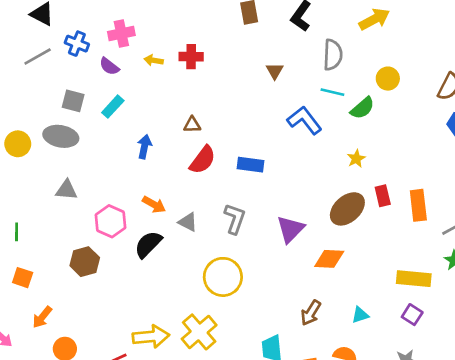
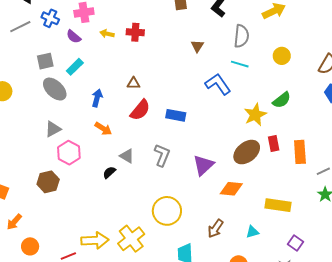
gray square: (73, 101) -> (45, 61), turned -30
green semicircle: (362, 108) -> (282, 100), moved
gray ellipse: (61, 136) -> (55, 89), moved, turned 30
yellow star: (356, 159) -> (255, 115), size x1.6
gray triangle: (66, 190) -> (53, 129), moved, turned -36
orange arrow: (154, 204) -> (103, 129), moved
black semicircle: (148, 244) -> (109, 172), moved, size x0.6
yellow circle: (223, 277) -> (167, 211), moved
yellow rectangle: (414, 279) -> (278, 205), moved
purple square: (412, 315) -> (296, 243), moved

